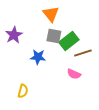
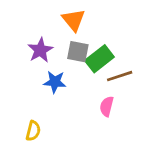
purple star: (14, 35) -> (40, 50), moved
pink semicircle: (74, 74) -> (107, 106), turned 80

